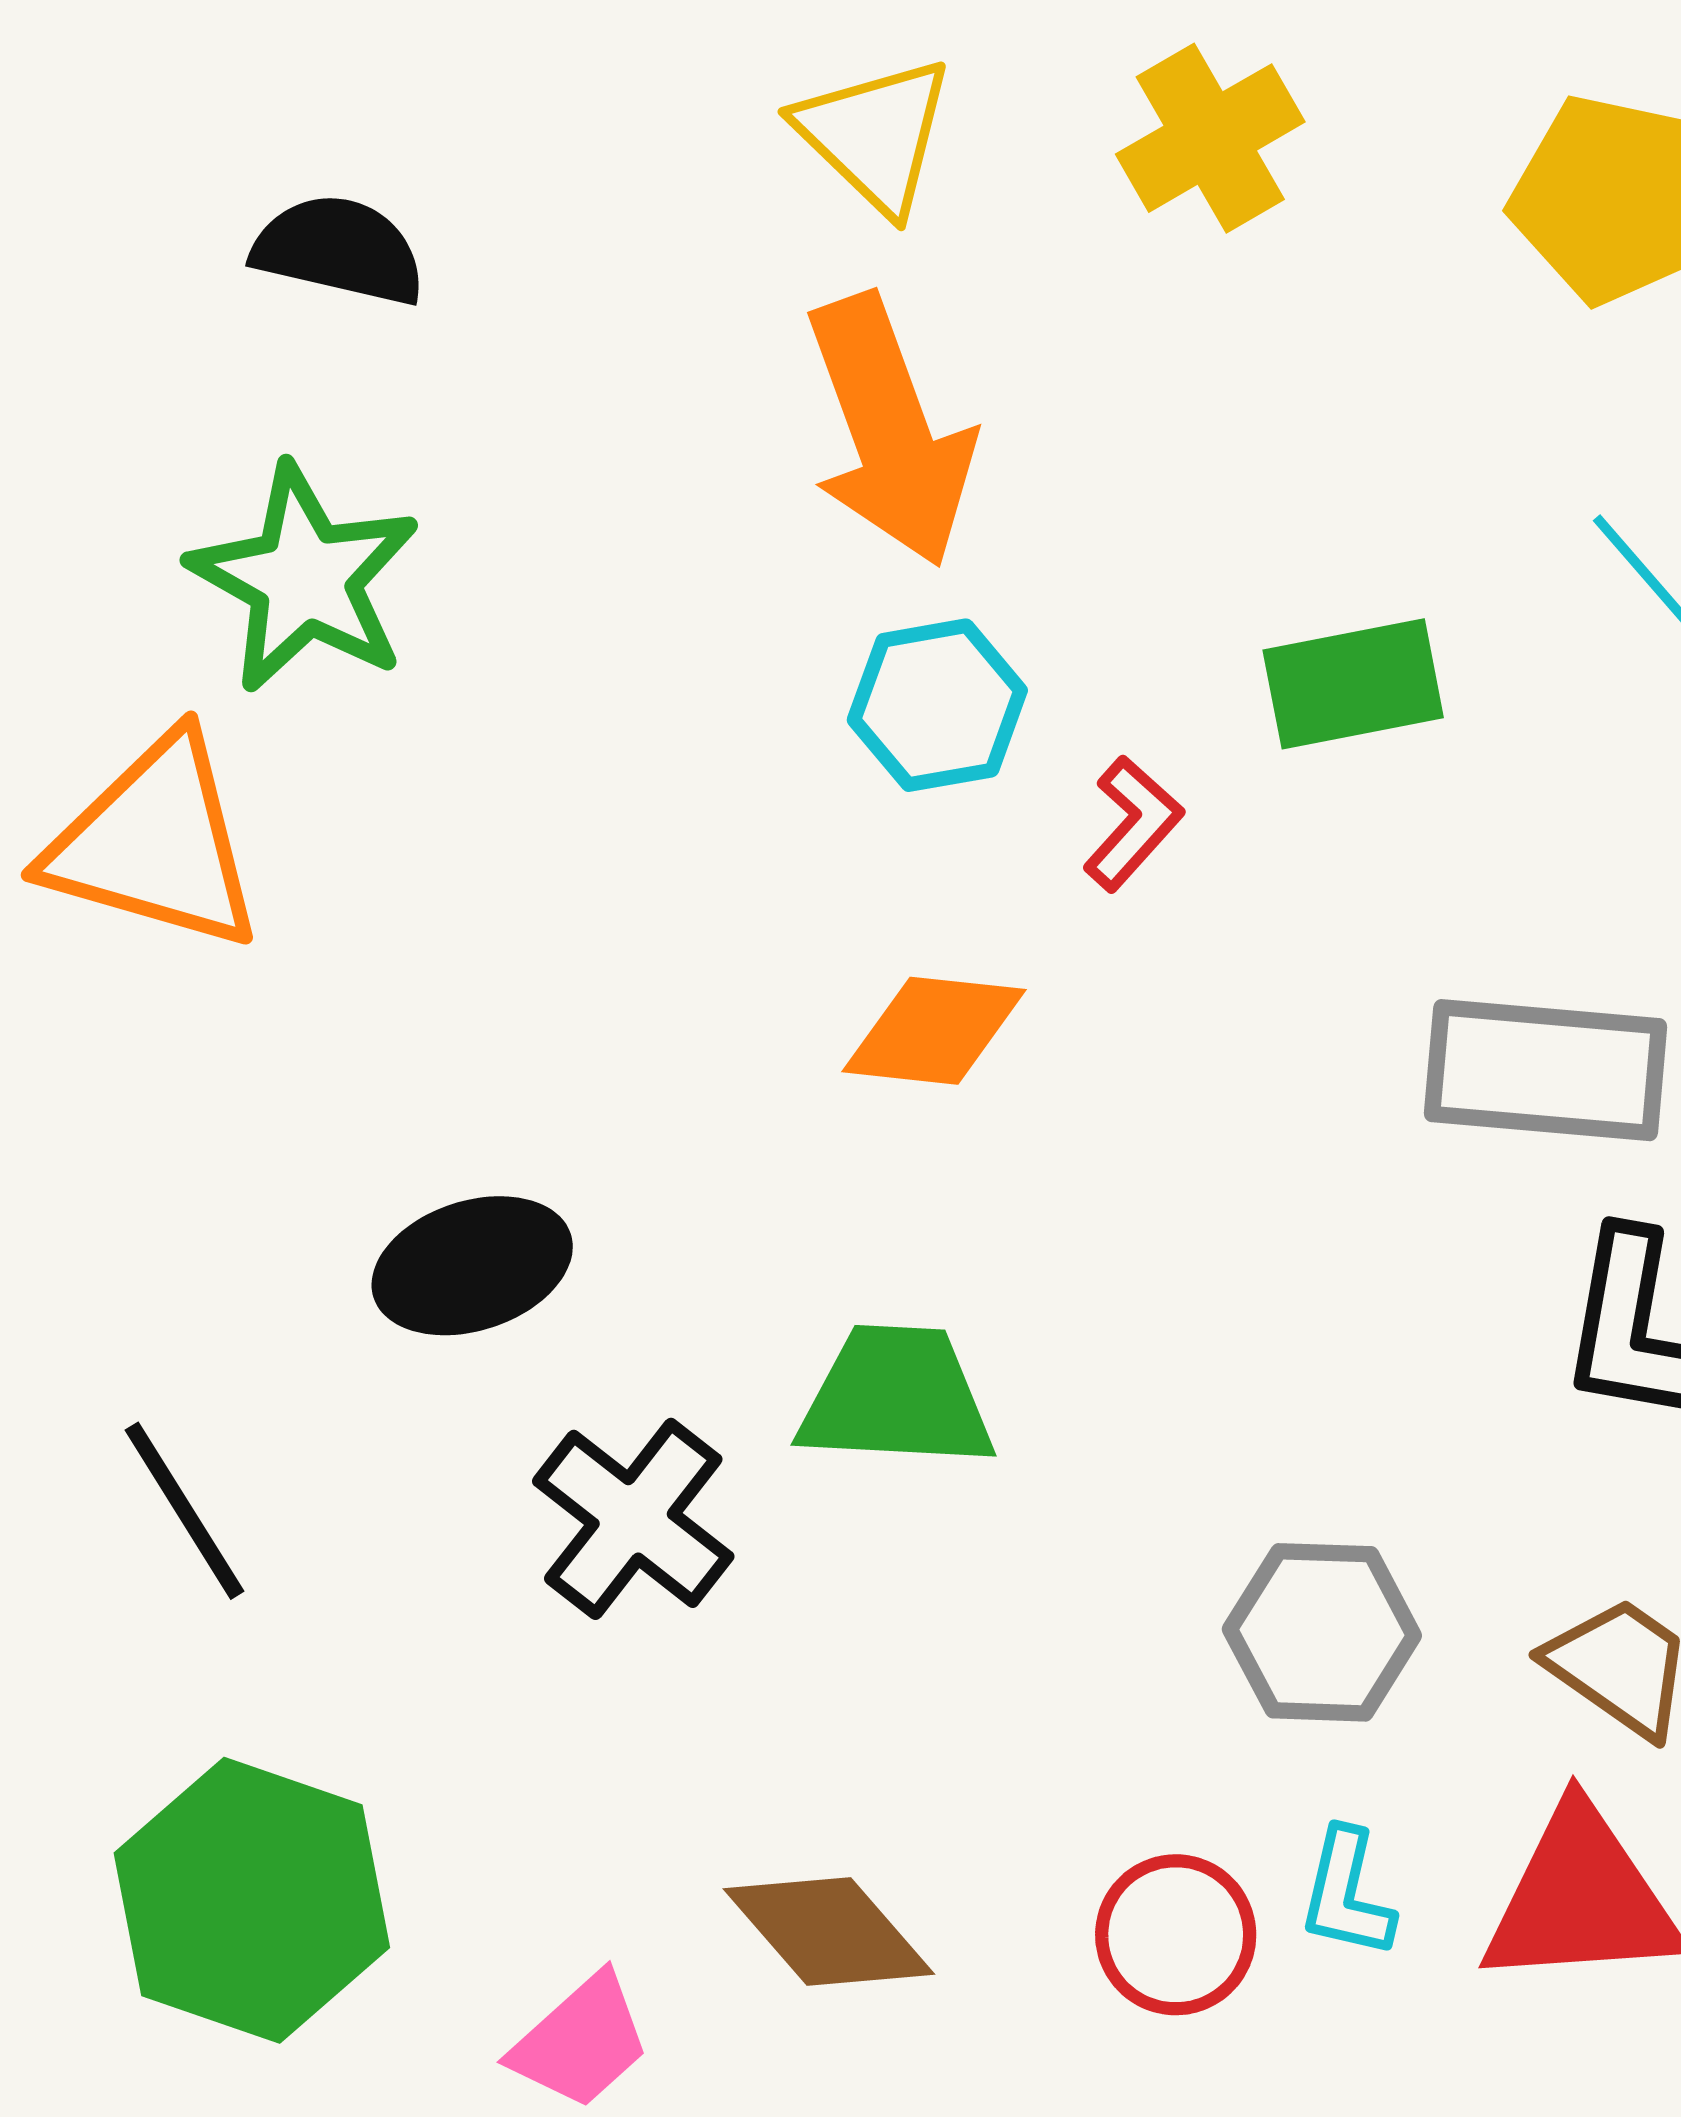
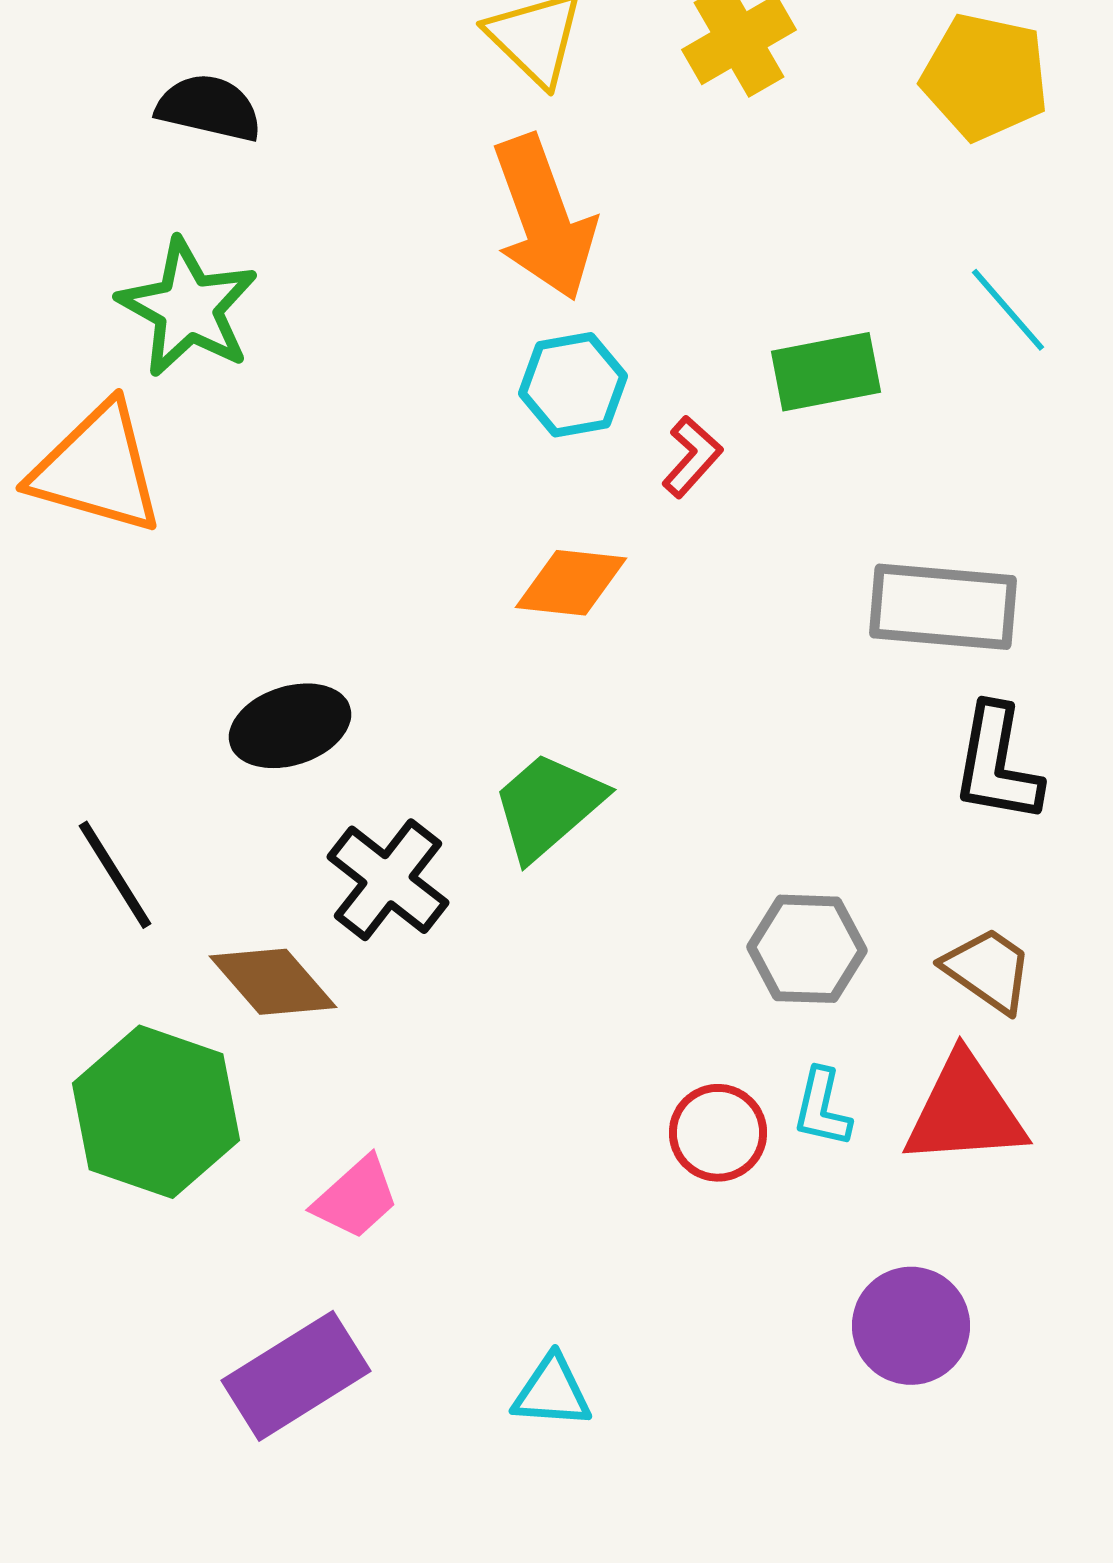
green trapezoid: (896, 1397) -> (548, 806), turned -44
brown diamond: (829, 1931) -> (273, 982), moved

